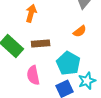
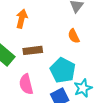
orange semicircle: (80, 31) -> (74, 36), turned 104

